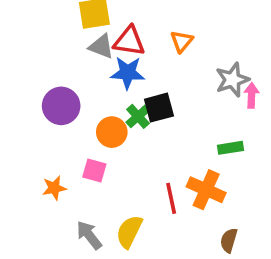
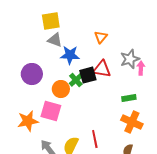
red triangle: (129, 41) -> (102, 69), moved
pink square: (94, 170) -> (51, 111), size x1.5
orange star: (54, 188) -> (28, 121), size x1.5
orange cross: (206, 190) -> (132, 122), moved
red line: (171, 198) -> (95, 139), moved

